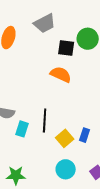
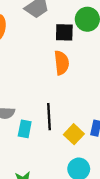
orange semicircle: (61, 74) -> (62, 63), turned 65

